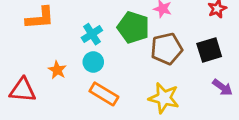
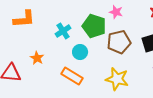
cyan circle: (93, 62) -> (80, 52), moved

